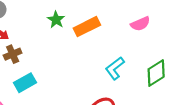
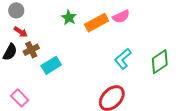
pink semicircle: (140, 24) -> (121, 17), moved
cyan rectangle: (25, 83) -> (51, 65), moved

